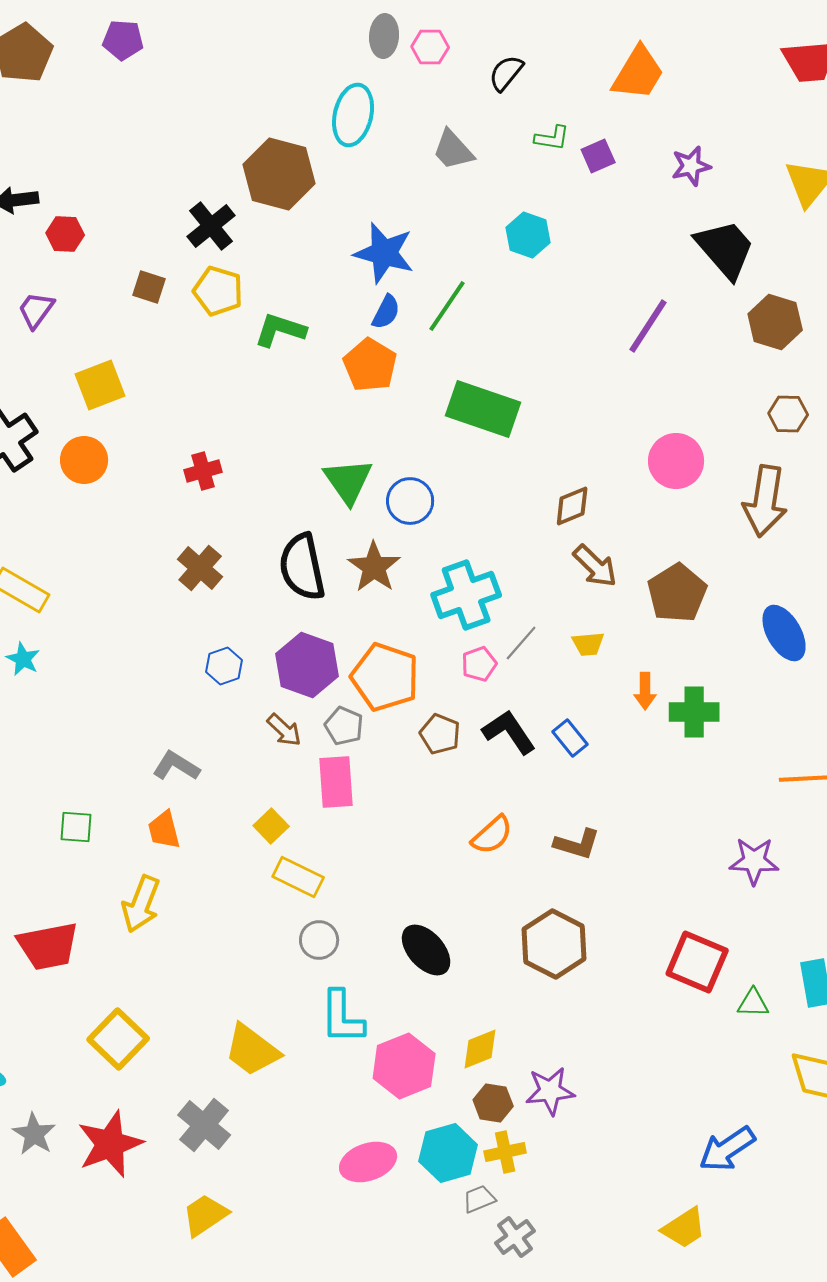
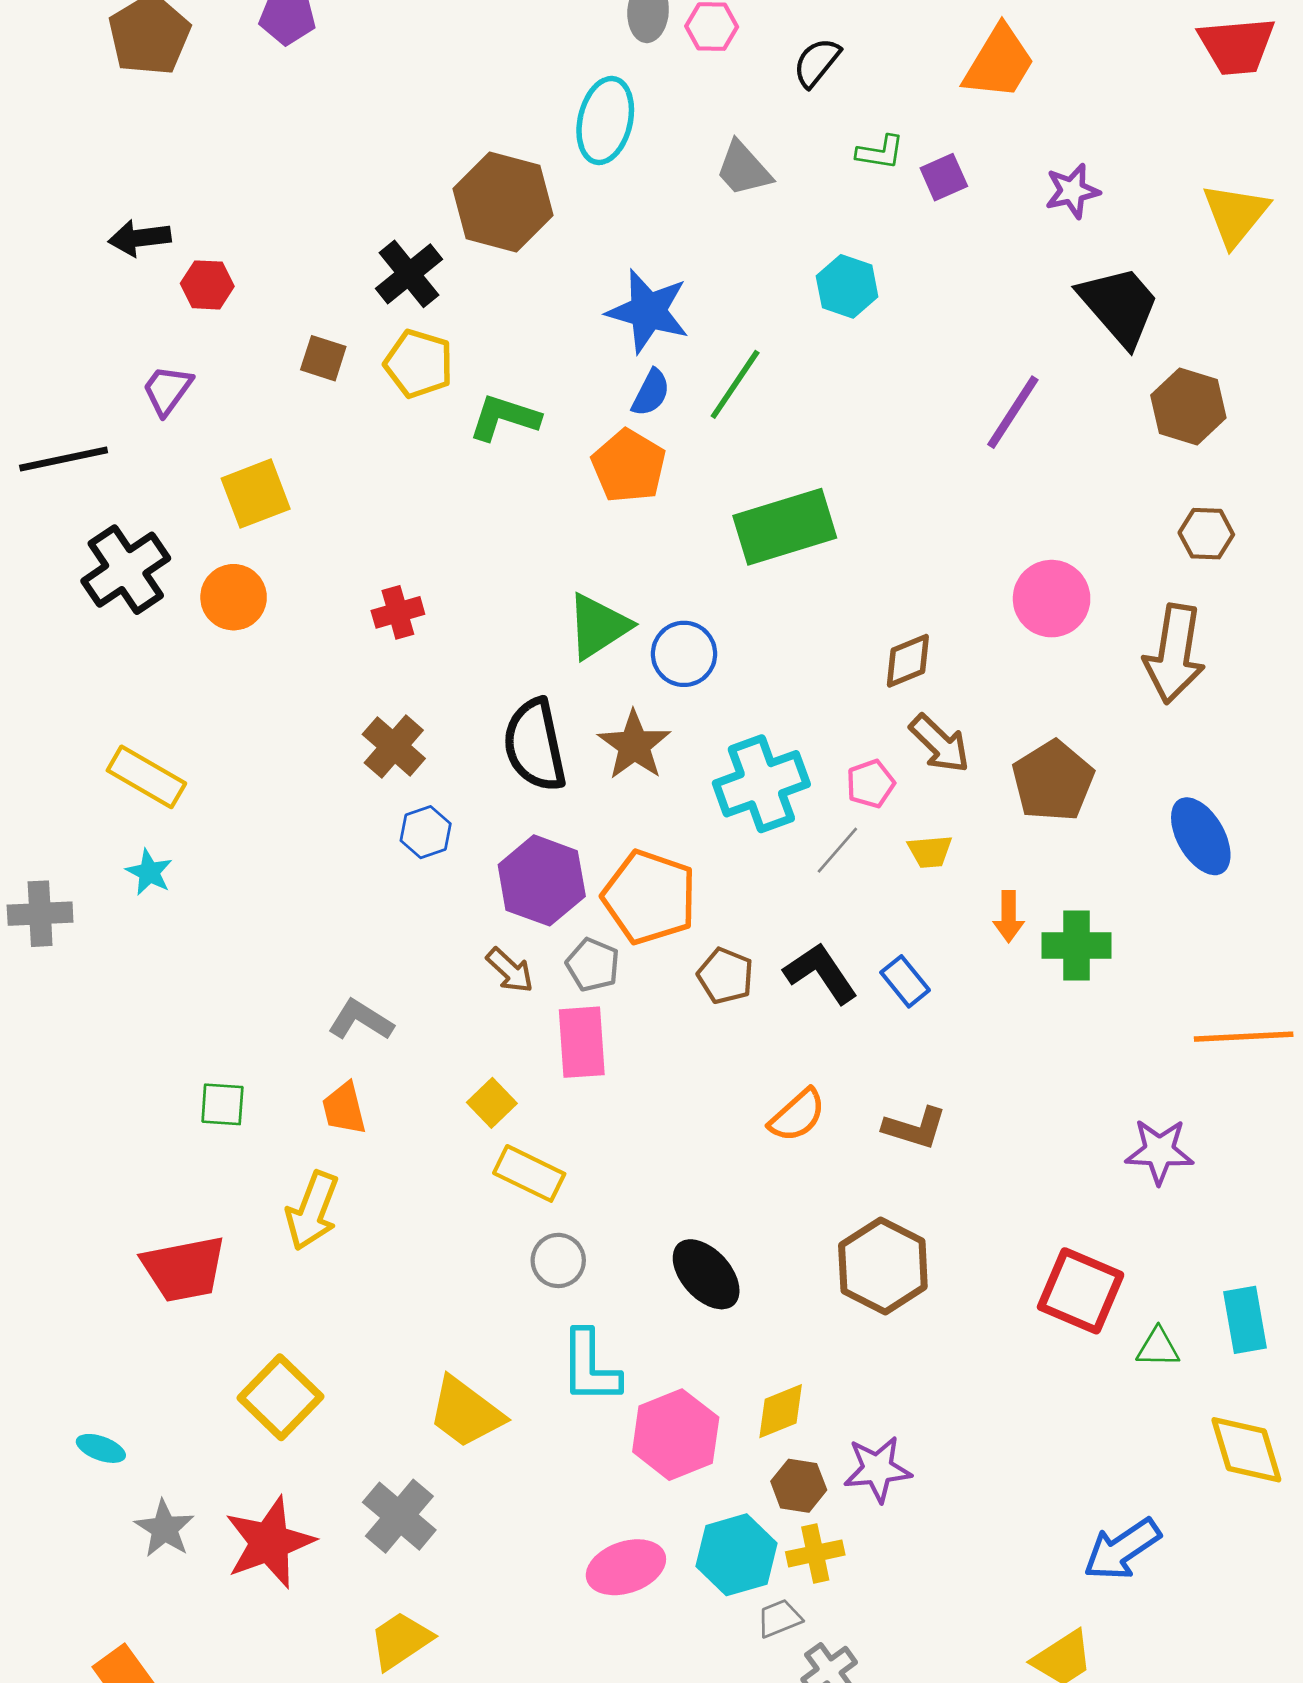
green rectangle: (483, 409) -> (785, 527), turned -36
green triangle: (348, 481) -> (598, 626), turned 32
pink pentagon: (479, 664) -> (871, 784), moved
blue hexagon: (224, 666) -> (426, 832), moved

